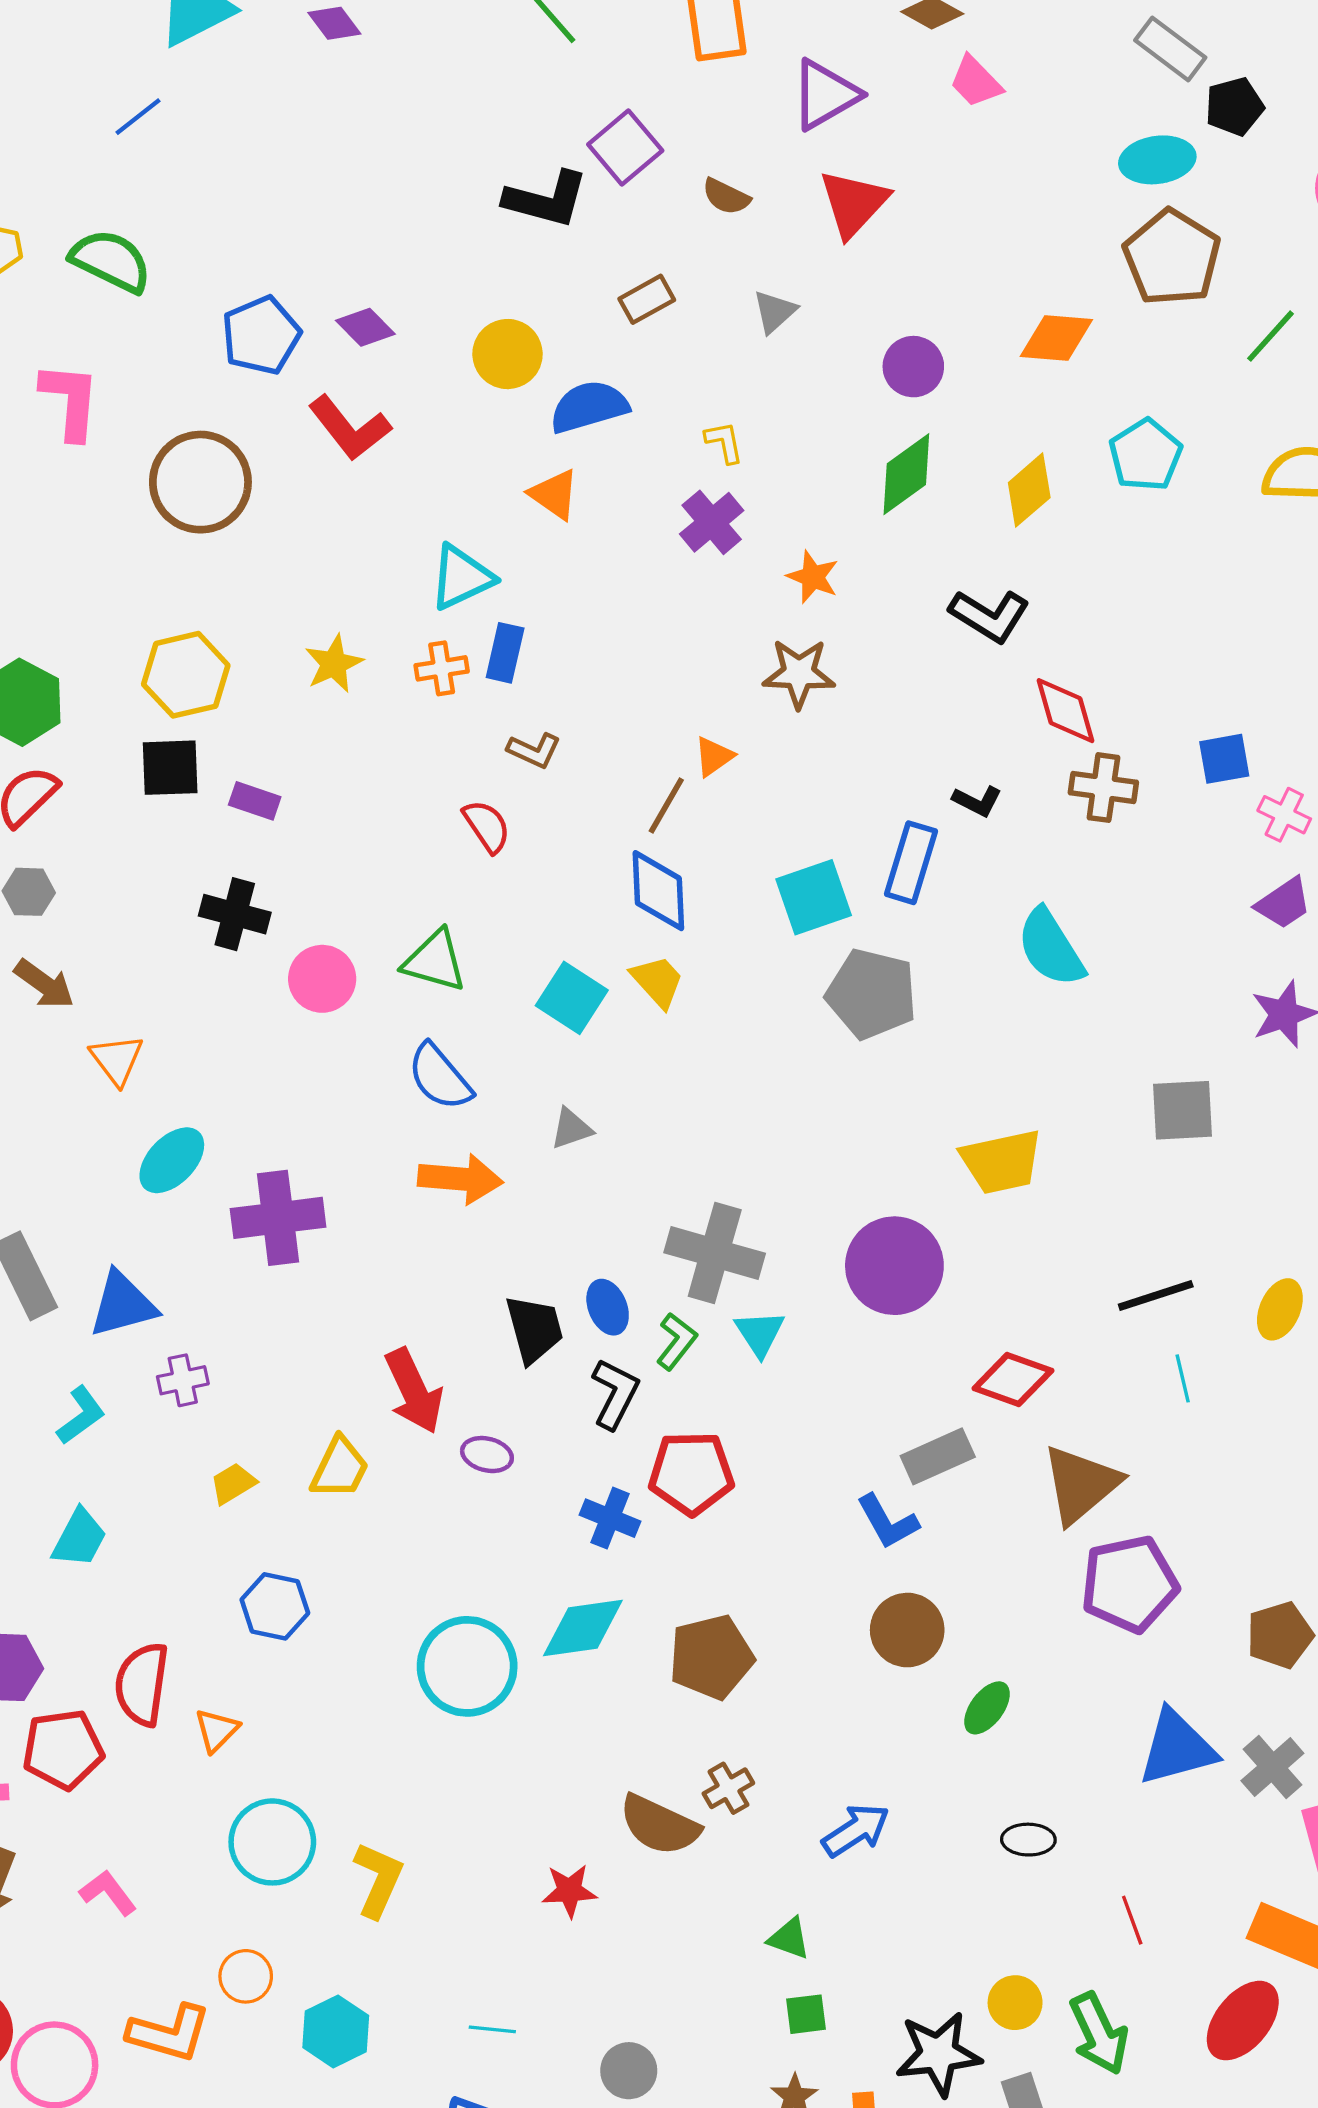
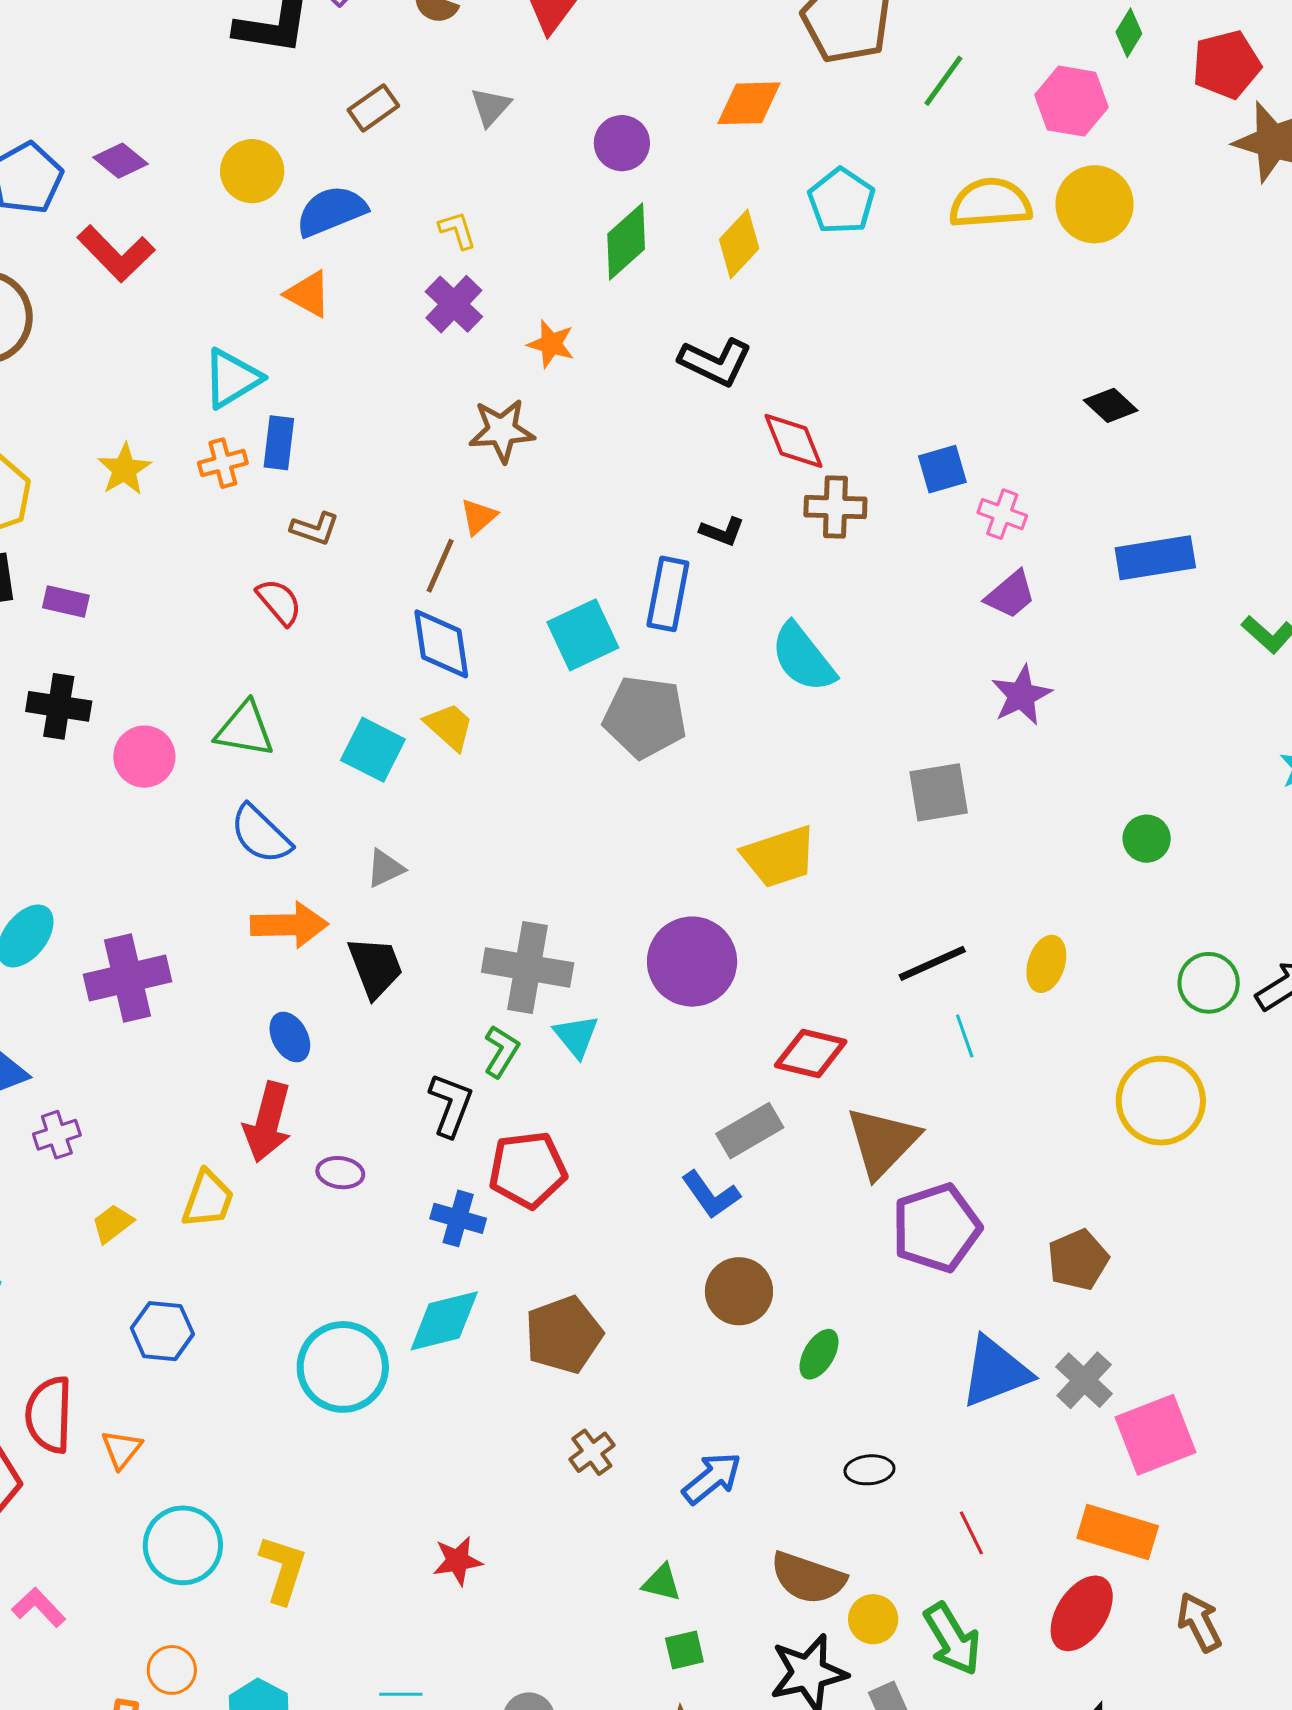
brown star: (799, 673) -> (502, 431), moved
blue ellipse: (608, 1307) -> (290, 1037), moved
black trapezoid: (534, 1329) -> (375, 967), moved
red arrow: (414, 1391) -> (268, 1122), turned 46
brown semicircle: (659, 1825) -> (808, 1578), moved

